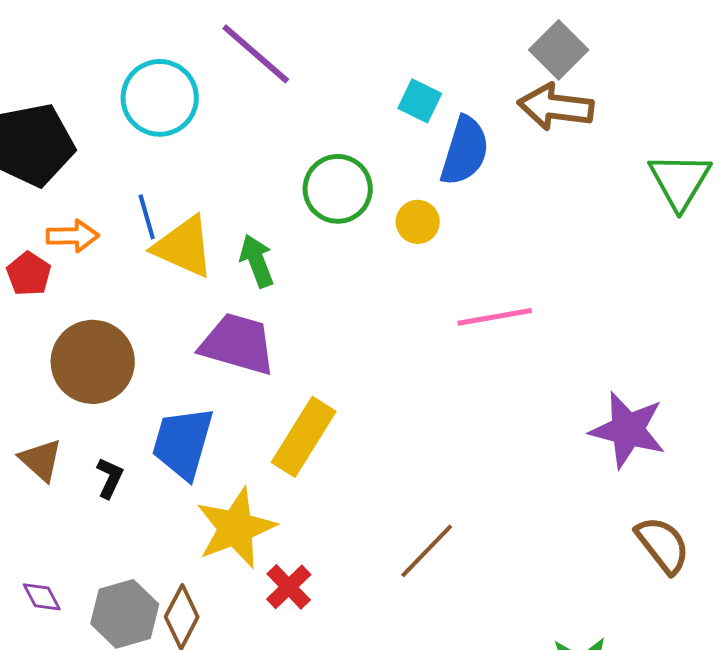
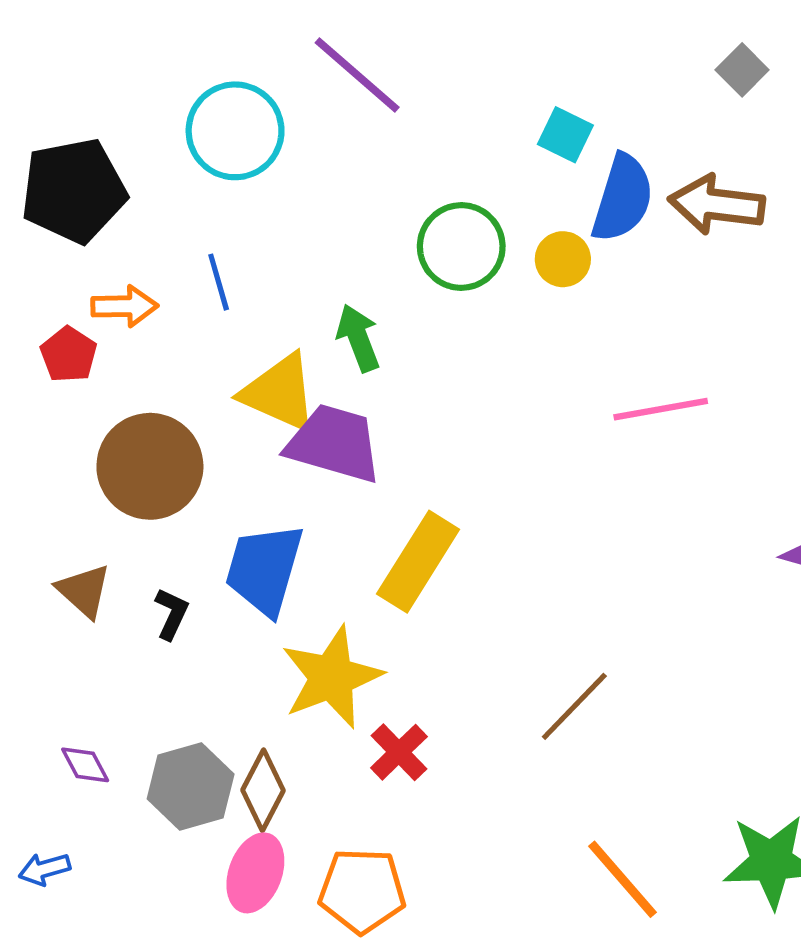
gray square: (559, 50) -> (742, 70), size x0.7
brown arrow: (556, 107) -> (717, 205), moved
yellow circle: (418, 222) -> (563, 259), moved
yellow triangle: (184, 247) -> (280, 393), moved

